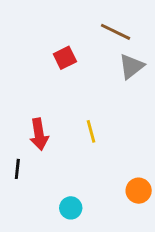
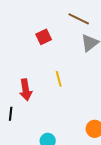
yellow line: (91, 131) -> (59, 79), moved

